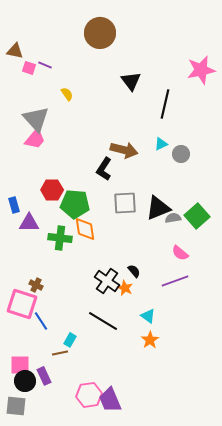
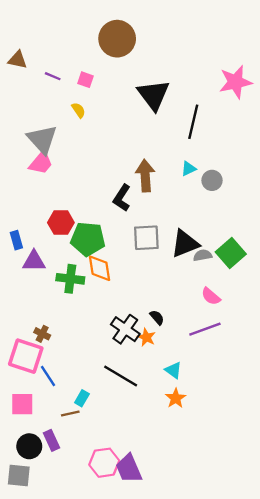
pink square: (29, 68) -> (85, 80), moved
black triangle: (131, 81) -> (153, 95), size x1.4
brown arrow: (124, 150) -> (145, 176), turned -108
pink square: (20, 365) -> (22, 404), moved

